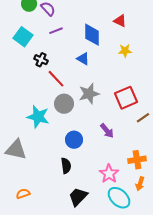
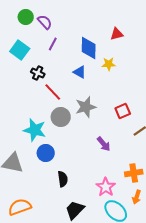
red triangle: (120, 21) -> (117, 34), turned -40
purple line: (56, 31) -> (53, 44), turned -40
yellow star: (125, 51) -> (109, 64), moved
red square: (126, 98) -> (123, 111), size x0.7
blue circle: (74, 140) -> (46, 153), moved
orange semicircle: (23, 194) -> (20, 207), size x1.6

